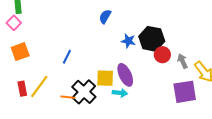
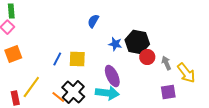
yellow square: (105, 78) -> (77, 59), moved
red rectangle: (22, 89) -> (15, 98), moved
purple square: (185, 92) -> (168, 92), size x0.7
cyan arrow: (120, 93) -> (107, 93), size x1.6
orange line: (68, 97) -> (58, 97), turned 32

